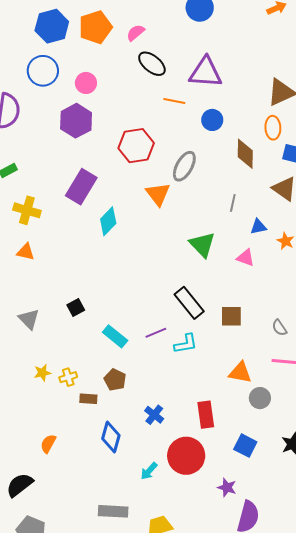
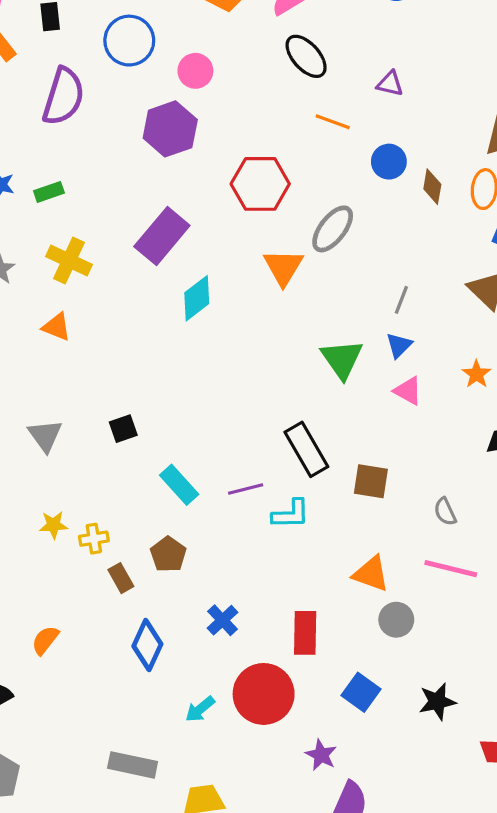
purple triangle: (206, 72) -> (390, 84), size x0.5
brown diamond: (245, 154) -> (432, 187), moved, size x0.7
blue triangle: (258, 227) -> (399, 345), moved, turned -42
brown rectangle: (88, 399) -> (121, 578), turned 48

